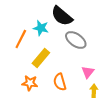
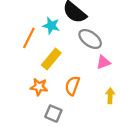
pink triangle: (88, 72) -> (103, 62), moved, turned 32
orange semicircle: (60, 82) -> (72, 86), turned 36

